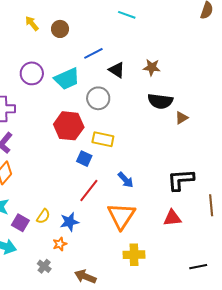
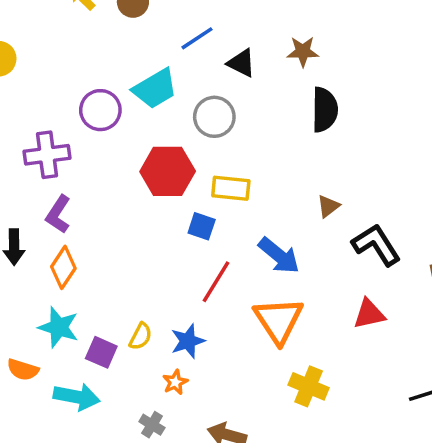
purple circle: (32, 73) -> (100, 110), moved
black semicircle: (160, 101) -> (325, 110), turned -90
brown triangle: (182, 118) -> (328, 206), moved
blue arrow: (126, 180) -> (279, 256), size x1.4
black L-shape: (181, 180) -> (376, 245), turned 68
yellow cross: (134, 255) -> (309, 386), turned 30

